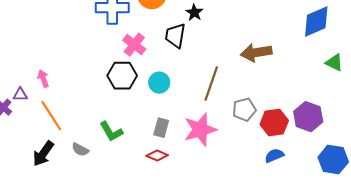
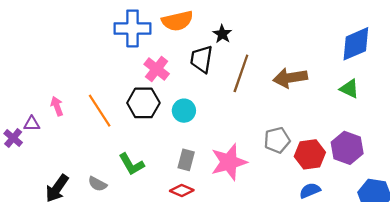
green triangle: (334, 63) -> (349, 89), moved
brown line: (211, 84) -> (241, 73), moved
orange line: (51, 116) -> (100, 111), moved

